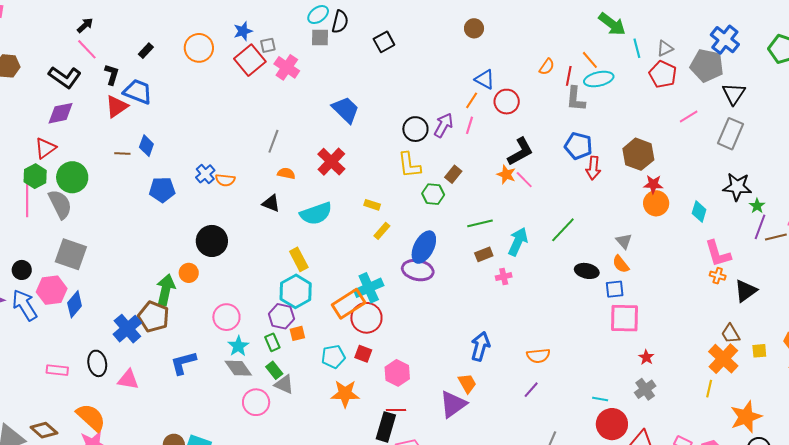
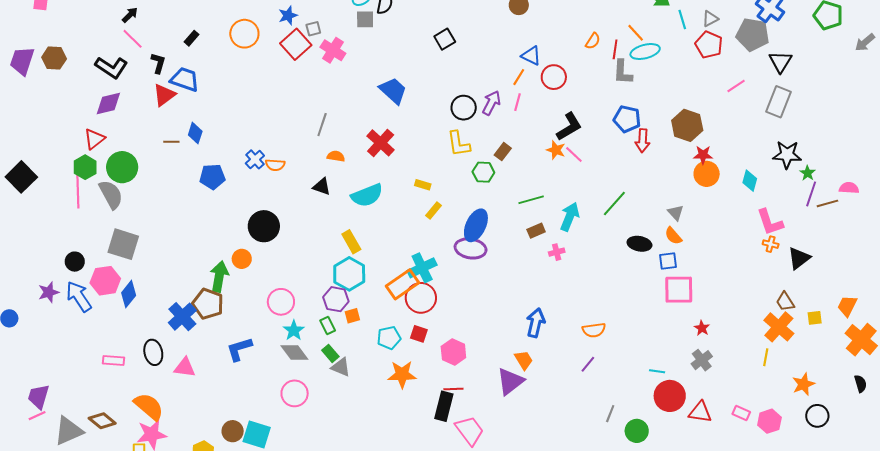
black square: (384, 42) -> (445, 39), moved
pink circle: (256, 402) -> (295, 393), moved
orange star: (746, 417) -> (803, 384), size x0.7

